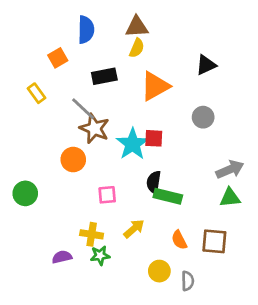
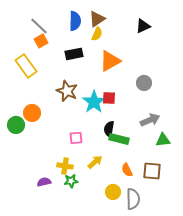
brown triangle: (137, 27) -> (97, 19), turned -30
blue semicircle: (86, 30) -> (75, 21), moved
black triangle: (206, 65) -> (143, 26), moved
yellow rectangle: (37, 93) -> (26, 66), size x1.6
gray line: (83, 109) -> (39, 26), moved
orange circle: (73, 160) -> (32, 113), moved
gray arrow: (230, 169) -> (150, 120), moved
green circle: (25, 193) -> (16, 125), moved
gray semicircle: (188, 281) -> (133, 199), size x1.5

